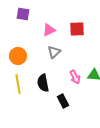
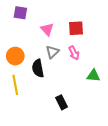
pink triangle: (49, 30) -> (47, 29), turned -48
pink arrow: (75, 77) -> (74, 53), moved
black semicircle: (43, 83) -> (38, 68), moved

